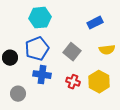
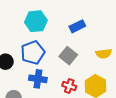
blue rectangle: (95, 23) -> (77, 26), moved

